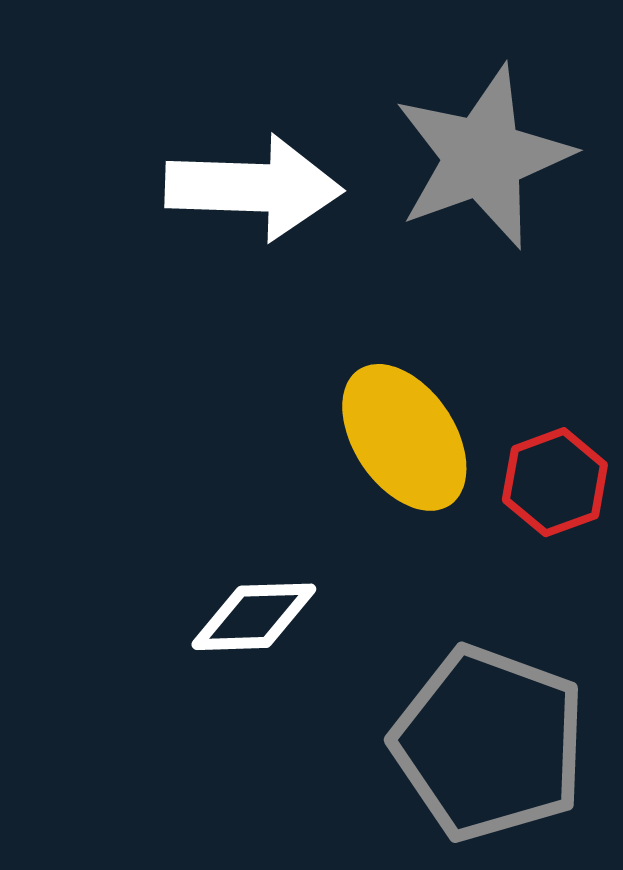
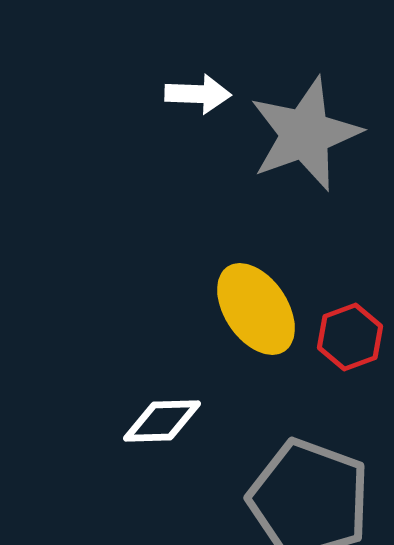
white arrow: (254, 188) -> (198, 94), moved, size x0.6

